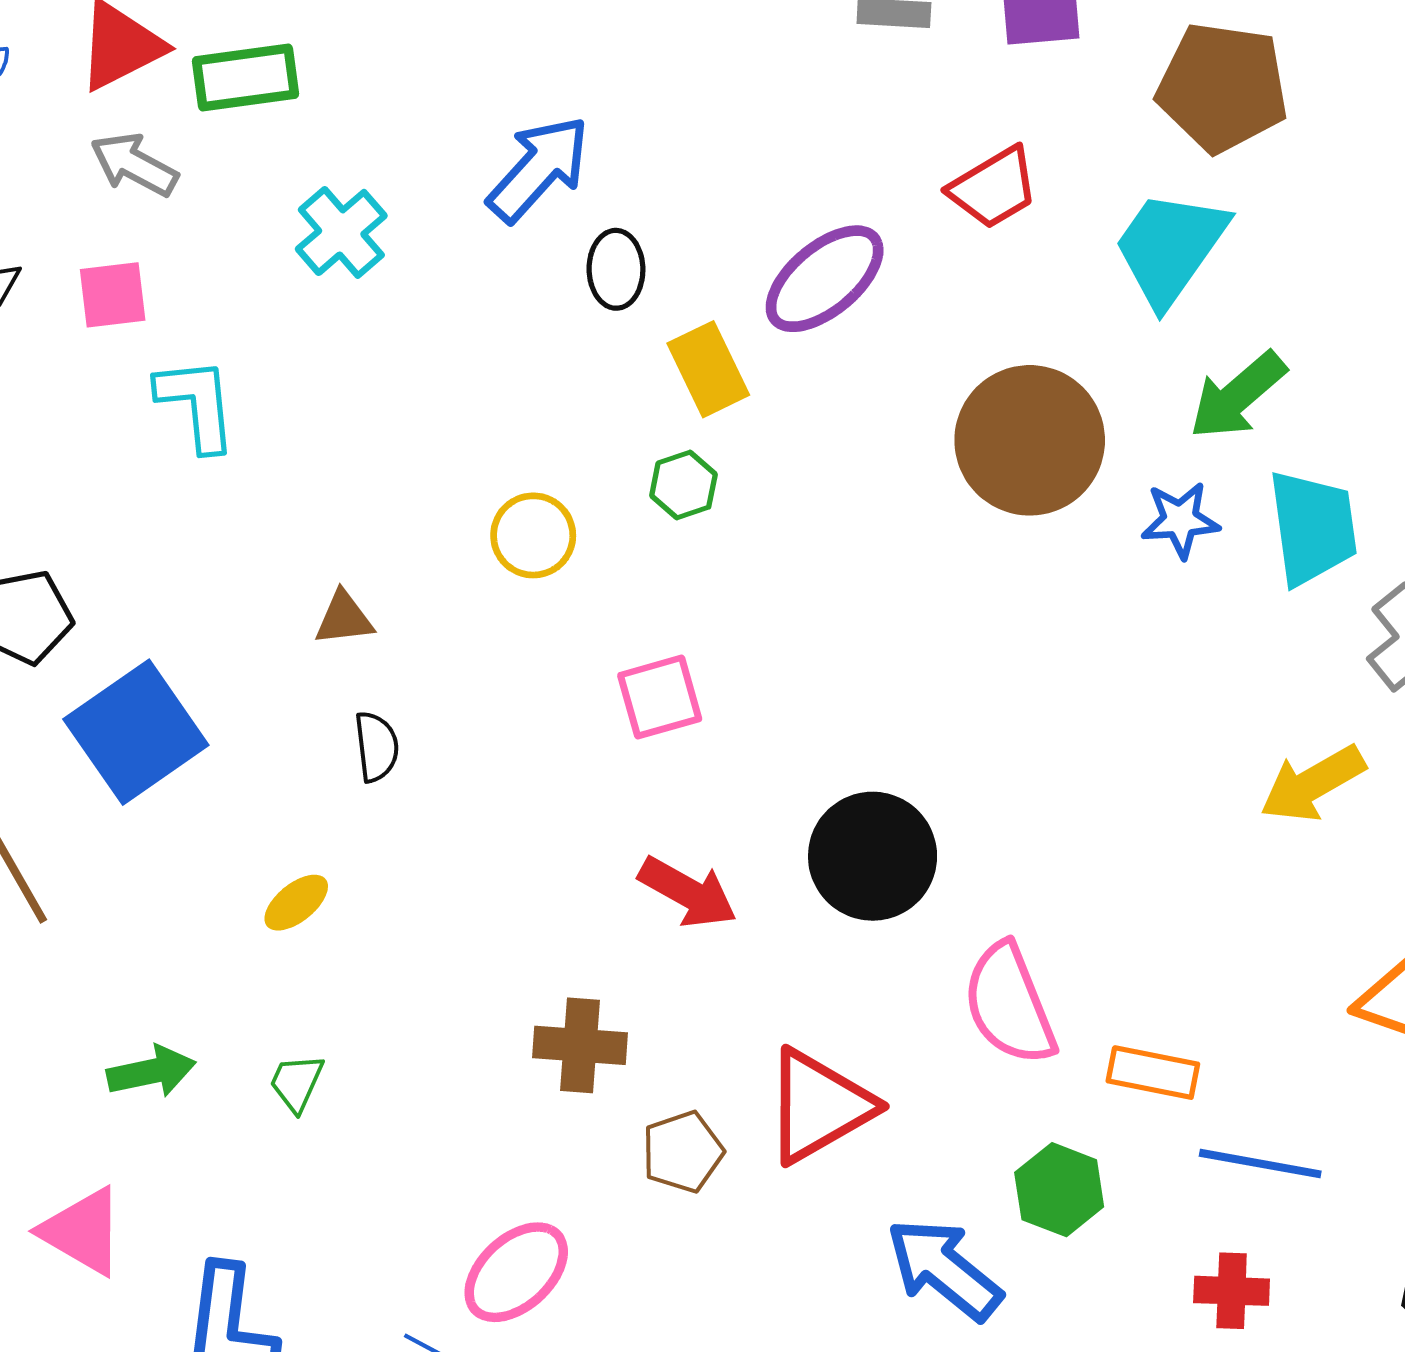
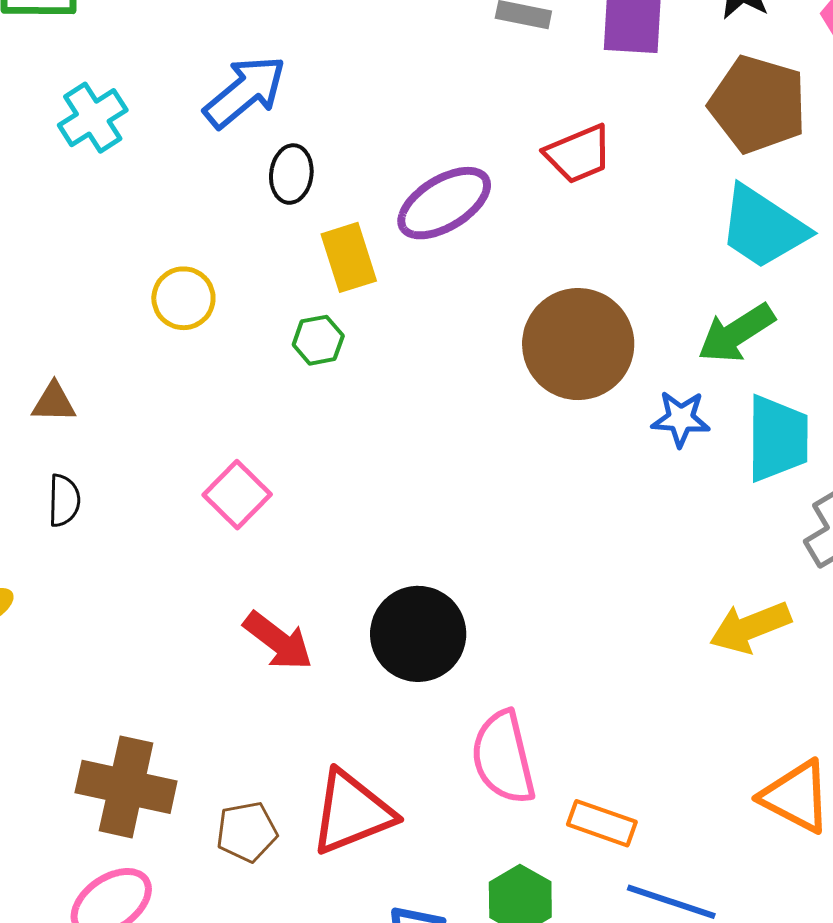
cyan trapezoid: (1170, 248) -> (763, 227), moved, turned -100
yellow circle: (533, 535) -> (183, 298), moved
pink square: (660, 697) -> (237, 495), moved, turned -38
brown cross: (580, 1045) -> (126, 787), moved, size x1.4

